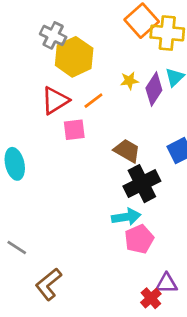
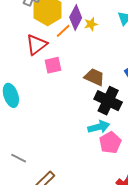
purple diamond: (154, 89) -> (76, 18), moved
orange line: (93, 101) -> (63, 31), moved
black cross: (142, 184) -> (108, 101), turned -32

